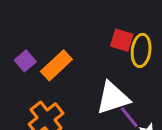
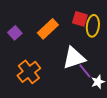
orange rectangle: (56, 65) -> (48, 29), moved

